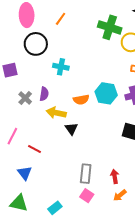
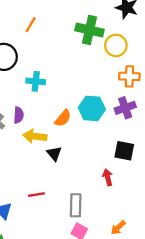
orange semicircle: (81, 100) -> (63, 118), turned -35
red line: (35, 149) -> (37, 195), moved, turned -32
red arrow: (115, 176) -> (108, 177), moved

